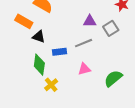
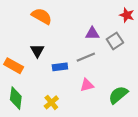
orange rectangle: (24, 21) -> (14, 66), moved
black triangle: (39, 37) -> (37, 51), turned 40
green diamond: (39, 65) -> (16, 98), moved

